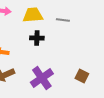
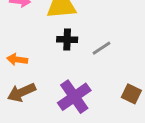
gray line: (63, 20) -> (101, 48), moved, turned -40

